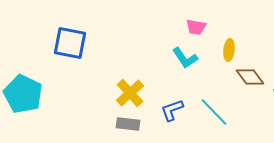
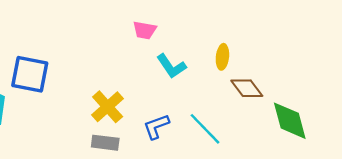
pink trapezoid: (196, 27) -> (145, 30), moved
blue square: (70, 43) -> (30, 74), moved

